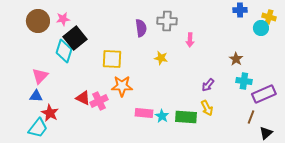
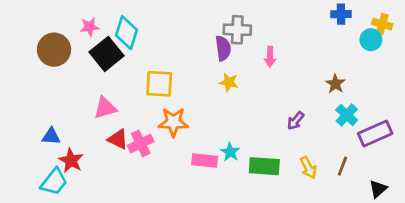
brown circle: (38, 21) -> (54, 50), moved
purple semicircle: (141, 28) -> (223, 48), moved
cyan diamond: (64, 51) -> (126, 33), moved
pink triangle: (40, 76) -> (105, 108), moved, turned 30
cyan cross: (244, 81) -> (347, 115), turned 35
yellow arrow: (207, 108) -> (308, 168), moved
cyan star: (162, 116) -> (230, 152), moved
brown line: (251, 117) -> (342, 166), moved

